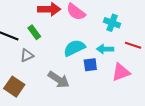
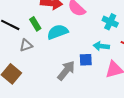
cyan semicircle: (74, 48) -> (58, 32), moved
gray arrow: (59, 80) -> (66, 71), moved, turned -90

